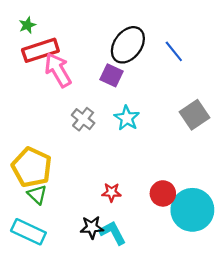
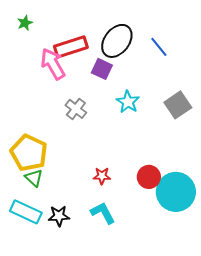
red rectangle: (40, 50) -> (71, 47), moved
cyan star: (127, 118) -> (128, 102), moved
black star: (92, 227) -> (59, 216), moved

